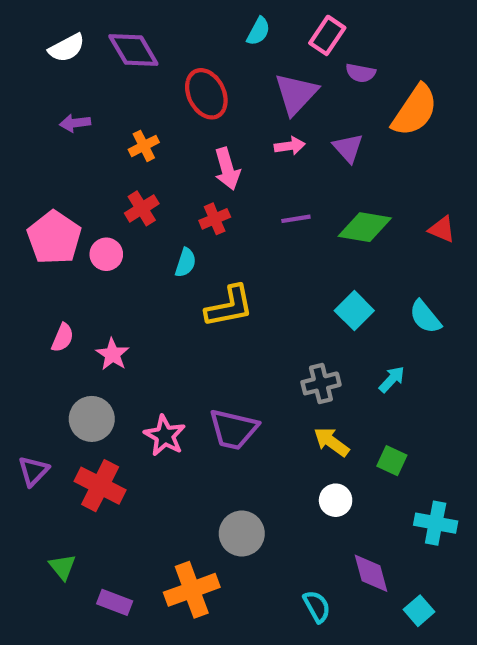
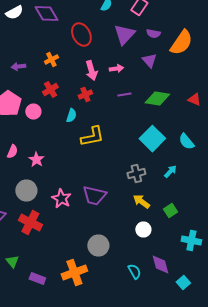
purple semicircle: (361, 73) -> (153, 34), moved
purple arrow: (75, 123) -> (18, 66), moved
pink arrow: (290, 146) -> (116, 68), moved
cyan square: (354, 311) -> (152, 138), size x1.4
green square: (392, 461) -> (170, 210), turned 32
cyan semicircle: (317, 606) -> (134, 272), moved

